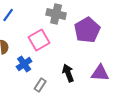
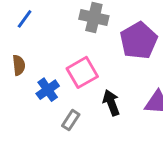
pink square: (39, 40) -> (82, 72), moved

